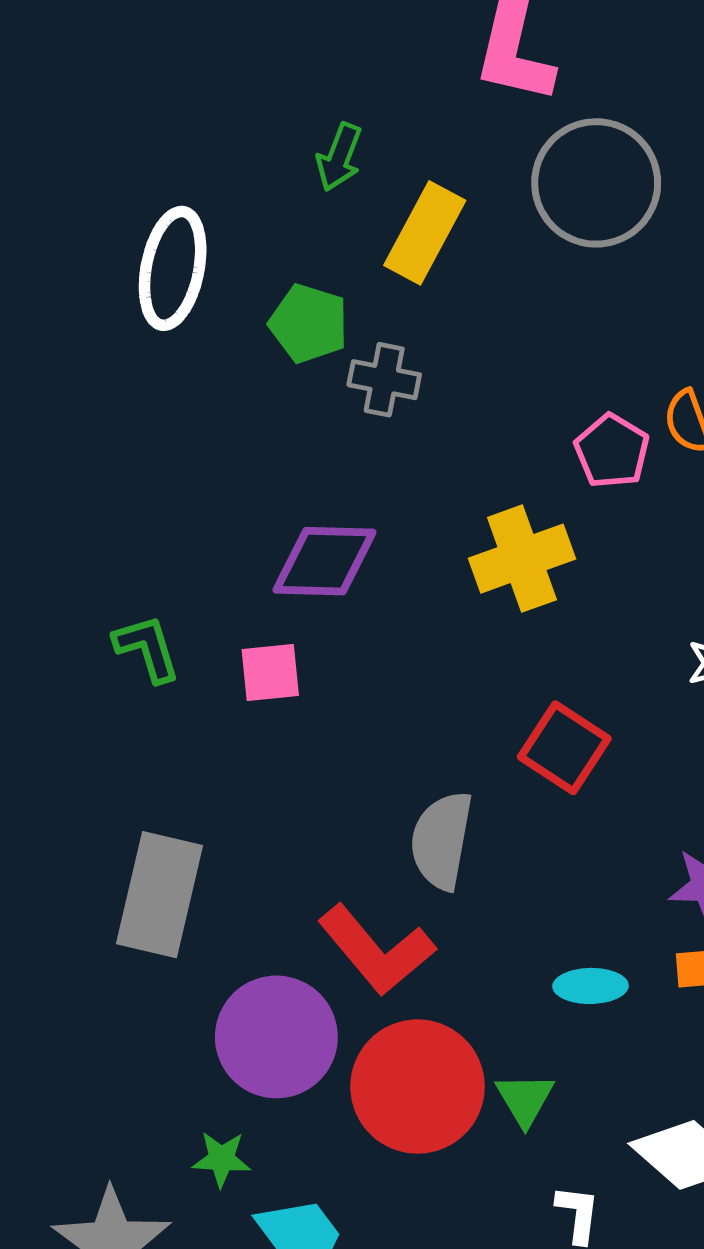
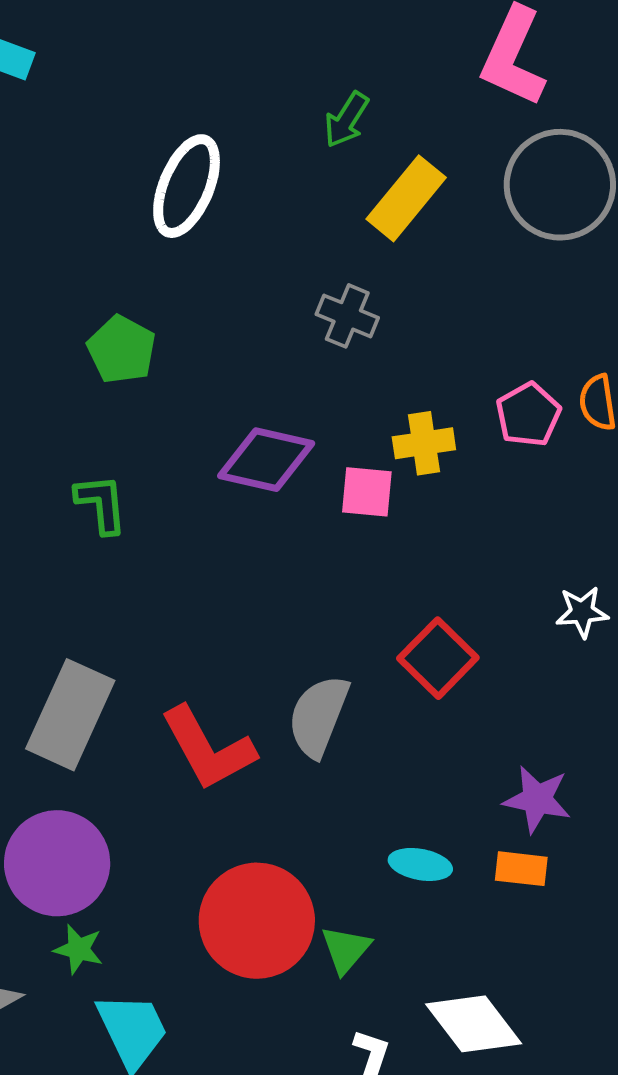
green pentagon: (309, 323) -> (122, 349), moved
yellow cross: (522, 559) -> (424, 443), moved, size x0.7
pink square: (270, 673) -> (367, 492), moved
red L-shape: (376, 950) -> (208, 748), moved
purple circle: (276, 1037) -> (57, 863), moved

